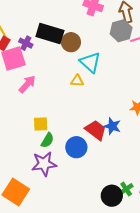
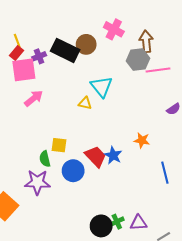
brown circle: (71, 42) -> (86, 44), moved
purple cross: (26, 43) -> (39, 56), turned 32
yellow square: (41, 124) -> (59, 145), moved
green semicircle: (47, 140) -> (45, 159), turned 126

